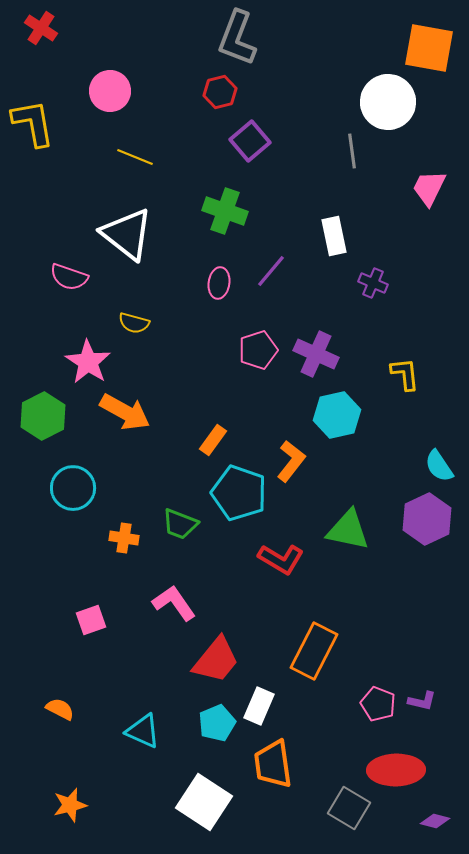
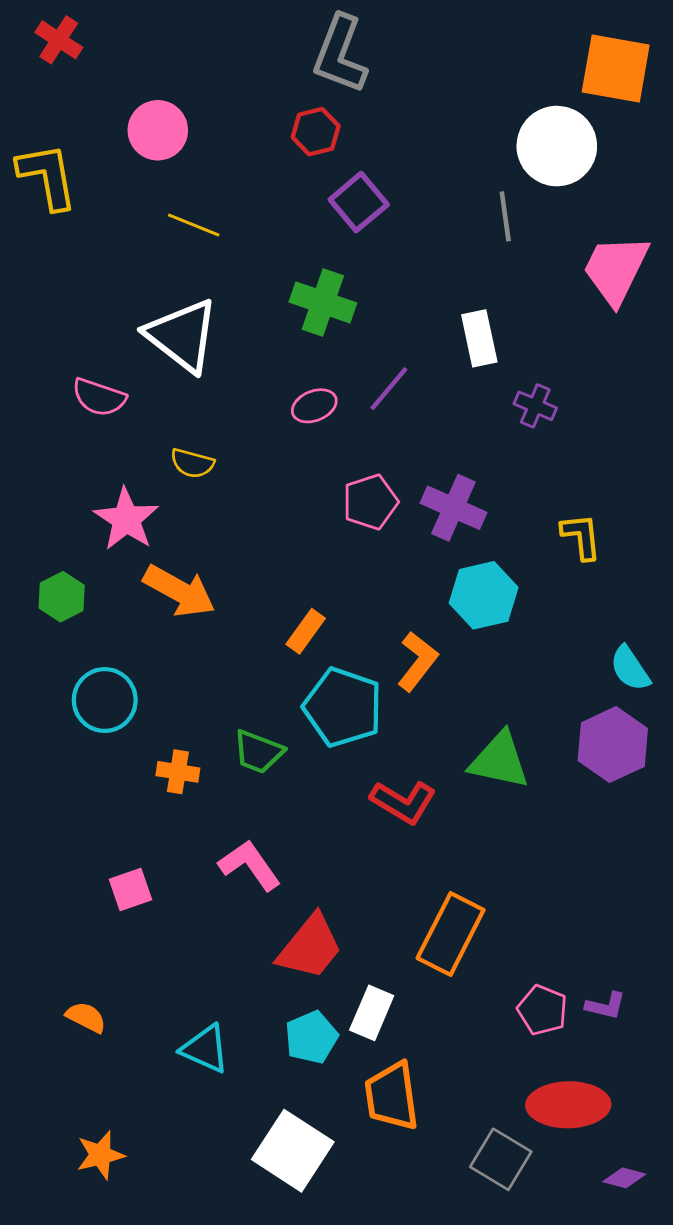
pink trapezoid: (429, 188) -> (616, 269), size x1.4
pink ellipse: (219, 283) -> (314, 406), turned 60
green hexagon: (43, 416) -> (62, 597), size x0.7

